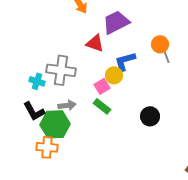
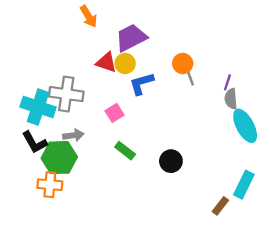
yellow circle: (114, 75) -> (125, 64), moved
cyan cross: (37, 81) -> (38, 107), size x1.8
green rectangle: (102, 106) -> (125, 151), moved
black circle: (150, 116) -> (171, 161), moved

